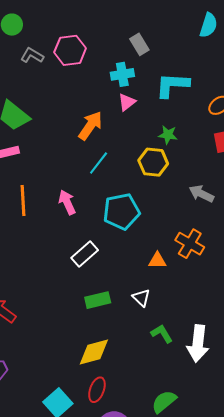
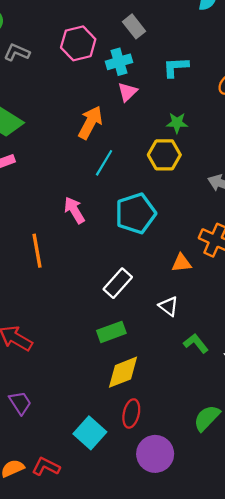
pink hexagon: (70, 50) -> (78, 43), moved
cyan L-shape: (172, 85) -> (176, 67), size x0.7
orange line: (23, 200) -> (37, 251), moved
white rectangle: (85, 254) -> (118, 283), moved
green rectangle: (98, 300) -> (111, 332), moved

